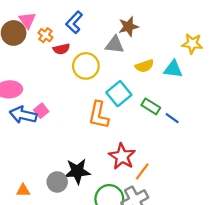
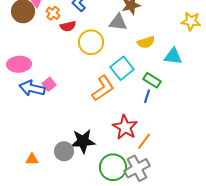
cyan triangle: (173, 69) -> (173, 56), moved
orange L-shape: (99, 115) -> (103, 88), turned -136
blue line: (172, 118) -> (147, 96), moved, turned 72

